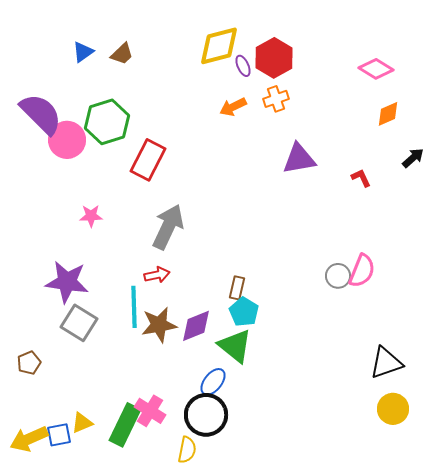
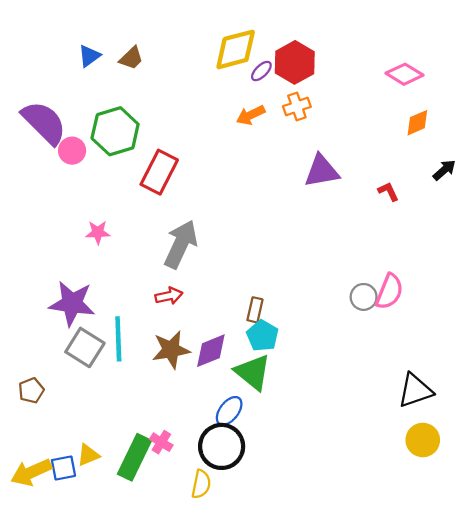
purple ellipse: (243, 66) -> (261, 71), turned 70
pink circle: (67, 140) -> (72, 151), size x0.7
cyan line: (134, 307) -> (118, 339), moved
pink cross: (150, 411) -> (161, 442), size x0.7

